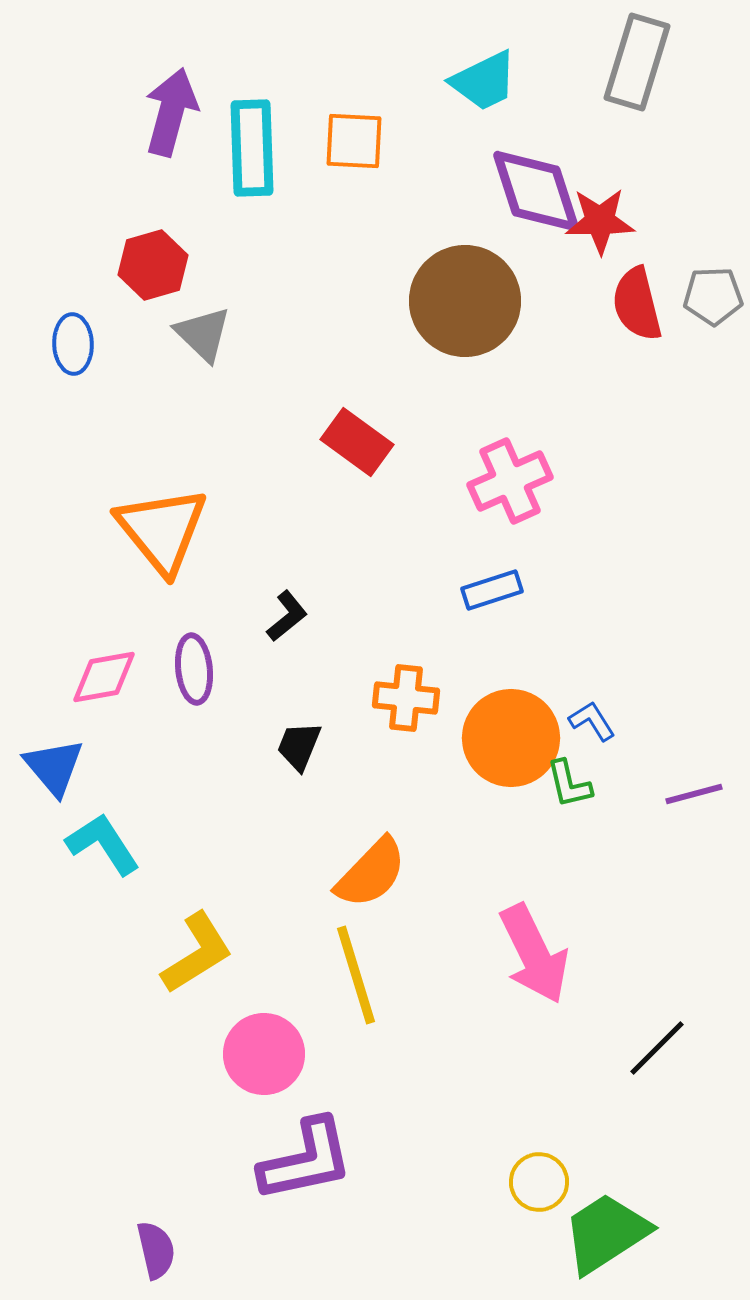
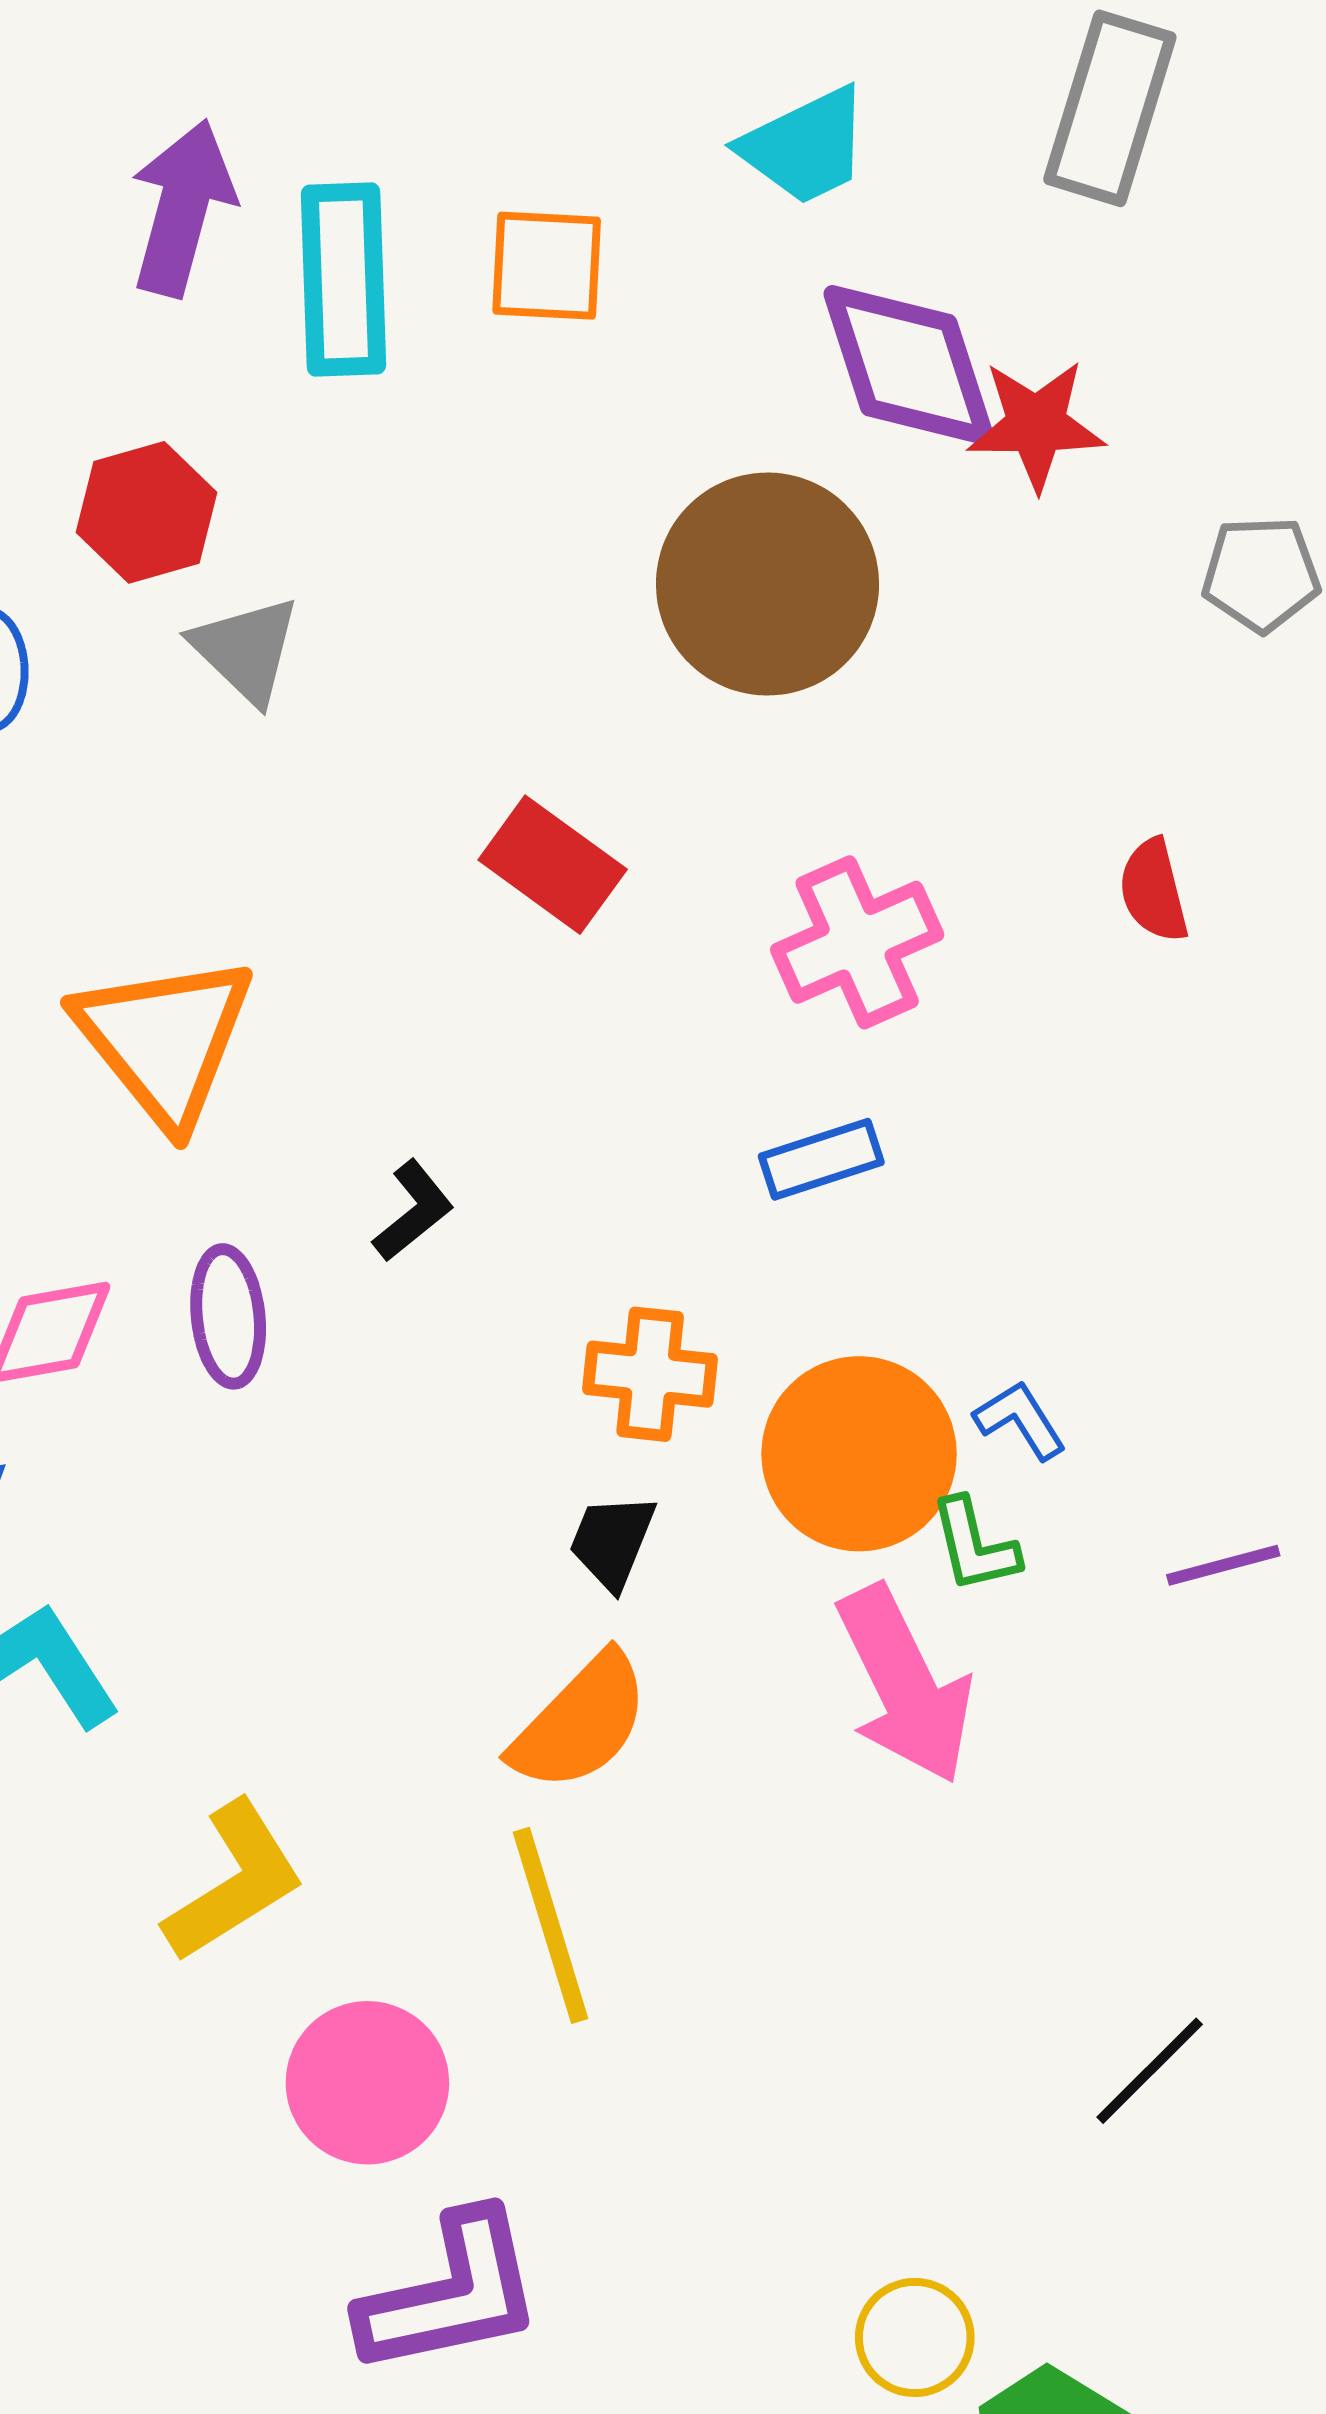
red semicircle: (637, 304) -> (1154, 891), moved, size x0.7
black trapezoid: (299, 746) -> (612, 1541), moved
pink arrow: (534, 954) -> (905, 1685), moved

